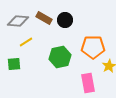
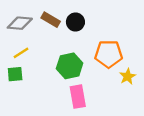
yellow line: (26, 42) -> (21, 53), moved
pink rectangle: (88, 83) -> (78, 97), moved

